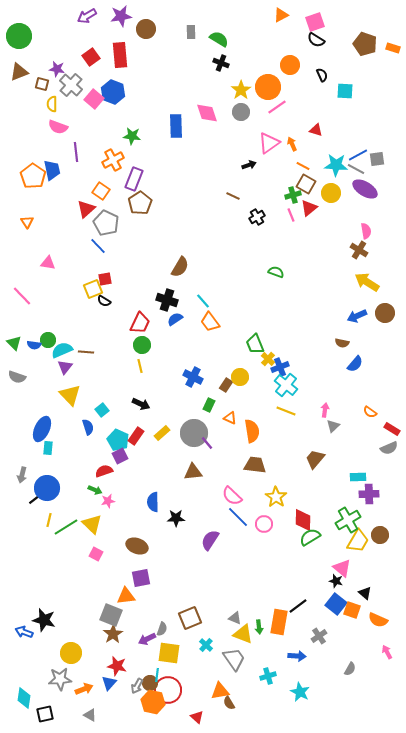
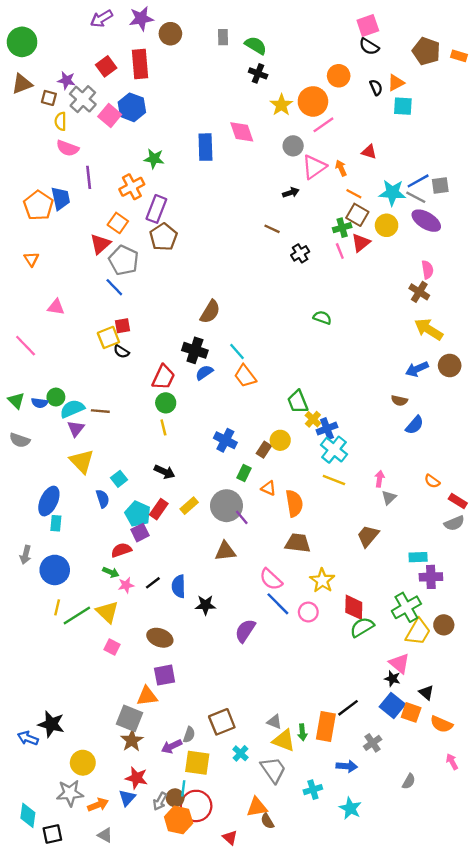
orange triangle: (281, 15) -> (396, 83), moved
gray circle: (241, 112) -> (293, 146), moved
black line: (35, 499) -> (153, 583), moved

